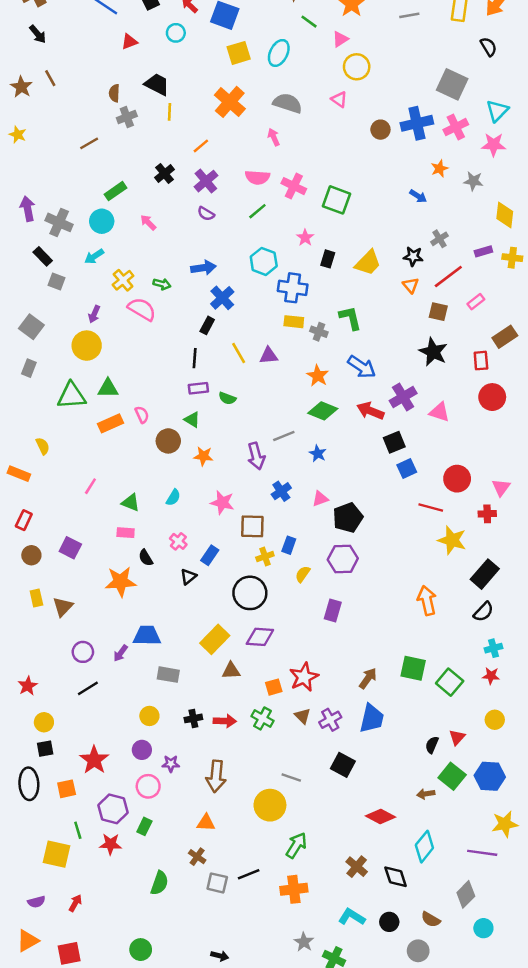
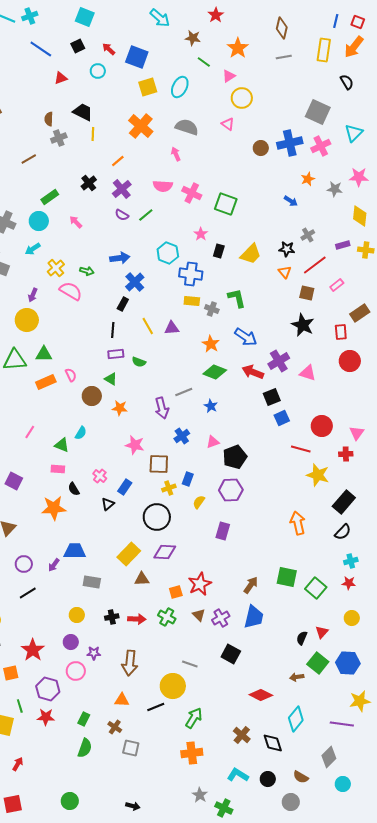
pink star: (493, 145) -> (359, 177), moved
green line: (257, 211) -> (146, 215), moved
cyan semicircle: (173, 497) -> (81, 433), moved
green rectangle: (144, 826) -> (84, 719), moved
black line: (249, 874) -> (156, 707), moved

